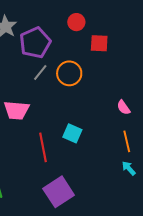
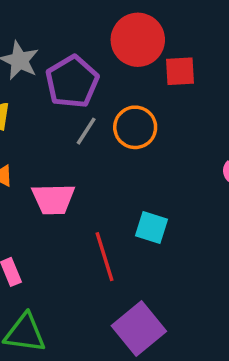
red circle: (76, 22) -> (138, 40), size x1.8

